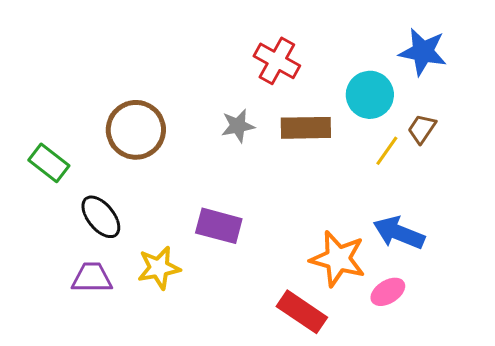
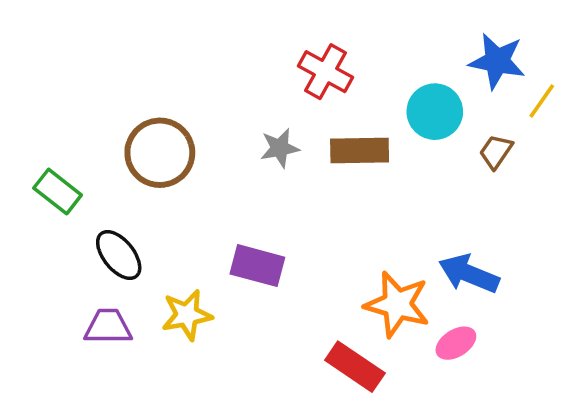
yellow line: (387, 151) -> (542, 101), moved

